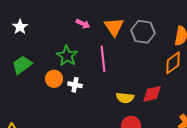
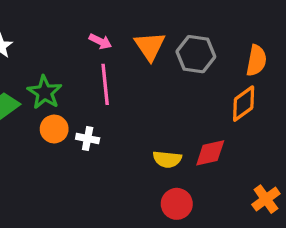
green star: (67, 56) -> (45, 92), moved
pink line: (103, 59) -> (105, 84), moved

